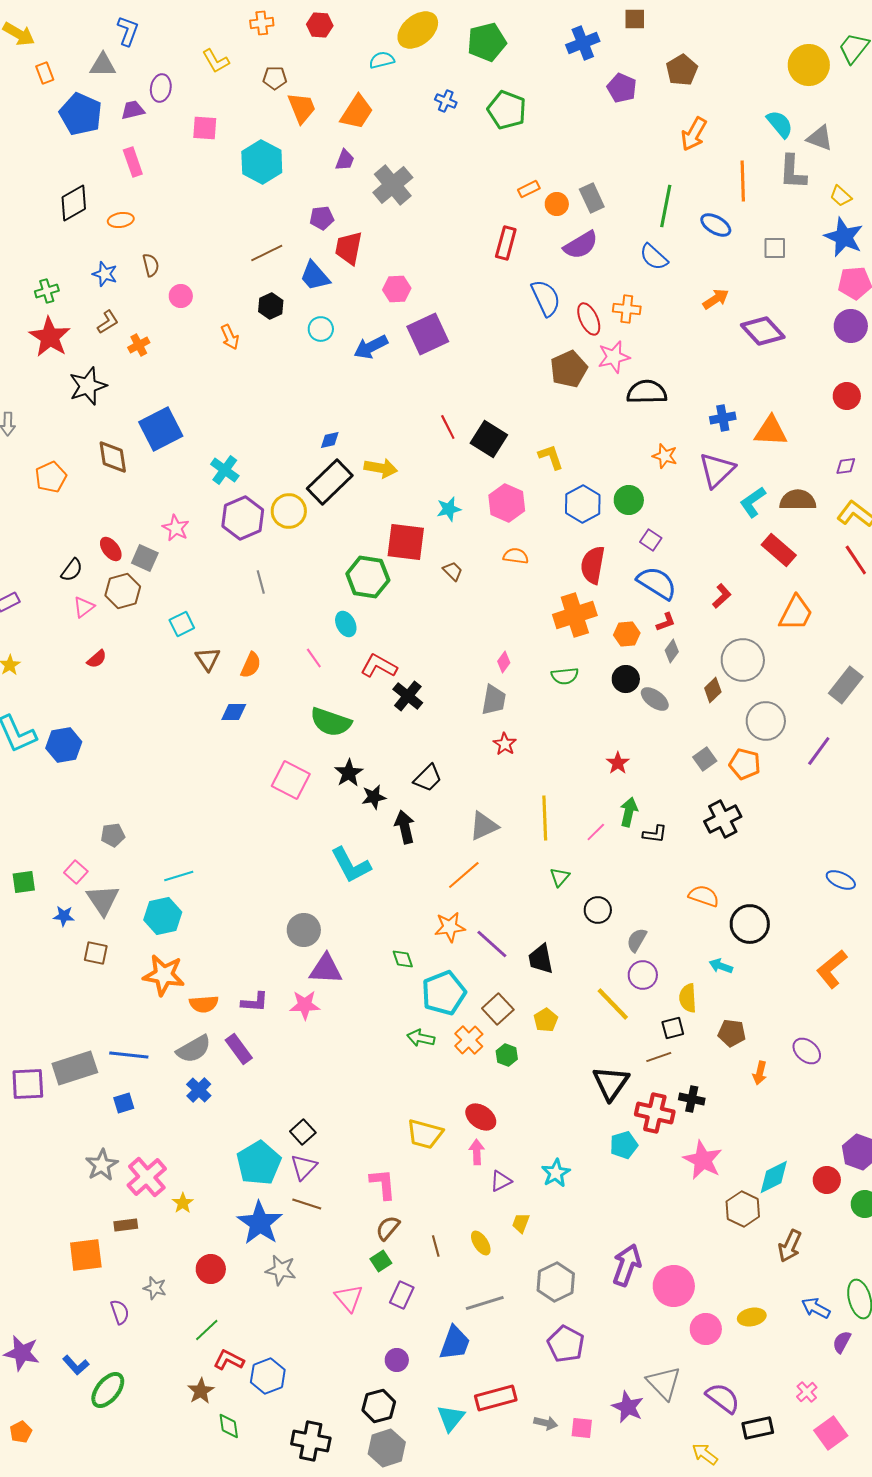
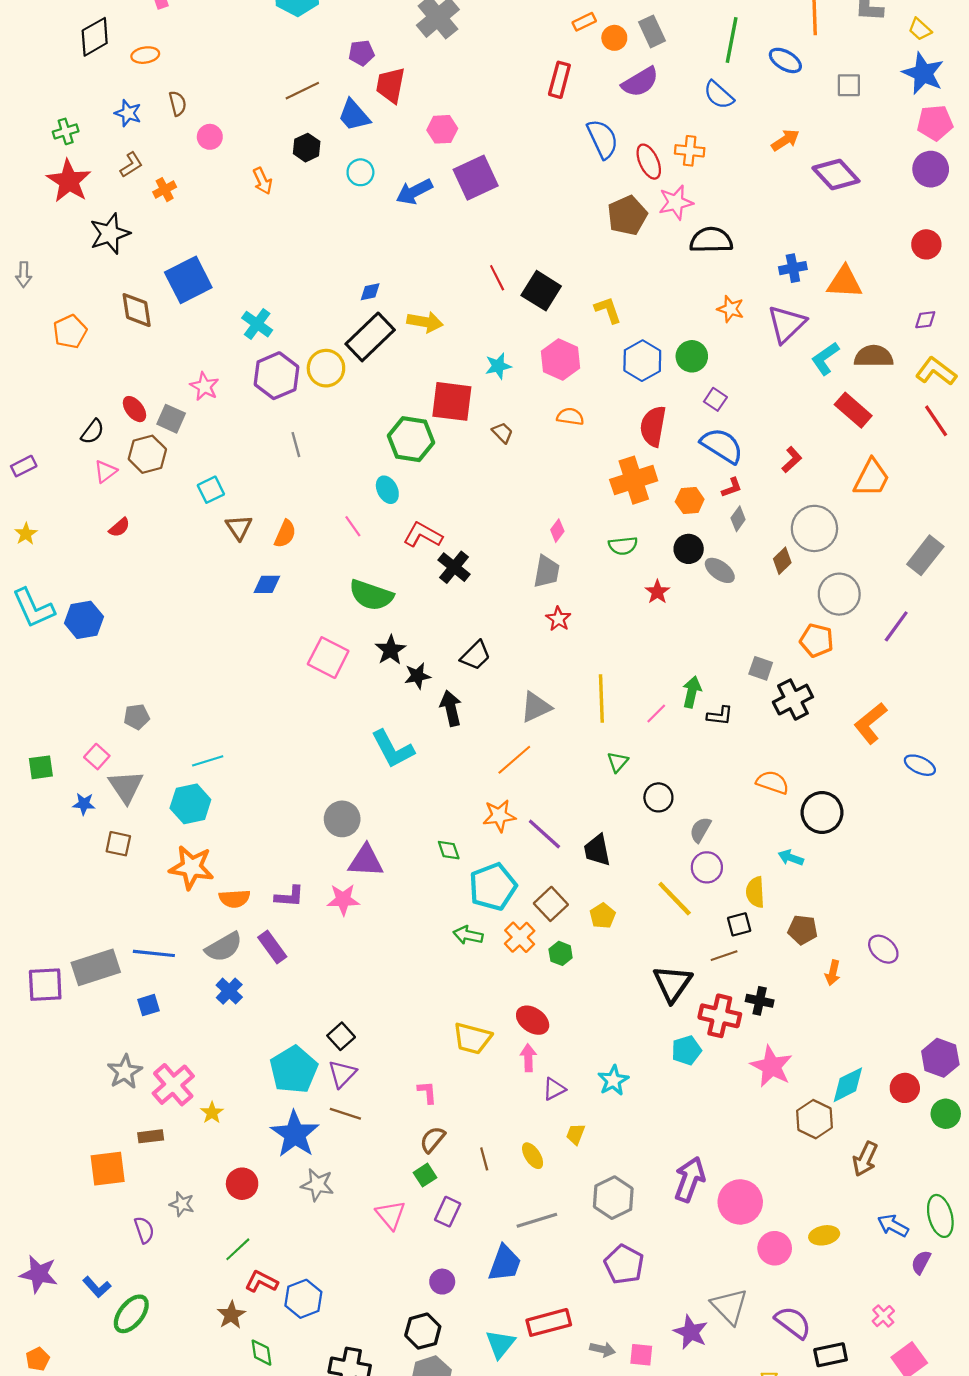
gray square: (705, 759) -> (761, 668), moved, turned -35
red star: (618, 763) -> (657, 592), moved
orange L-shape: (832, 969) -> (870, 723), moved
pink L-shape: (383, 1184) -> (427, 1092), size x0.7

